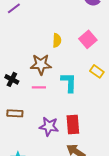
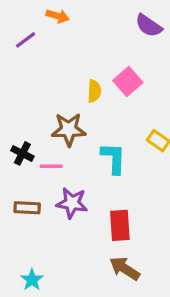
pink square: (88, 39) -> (128, 82), moved
pink line: (39, 87) -> (51, 166), moved
purple star: (49, 126) -> (72, 203), moved

